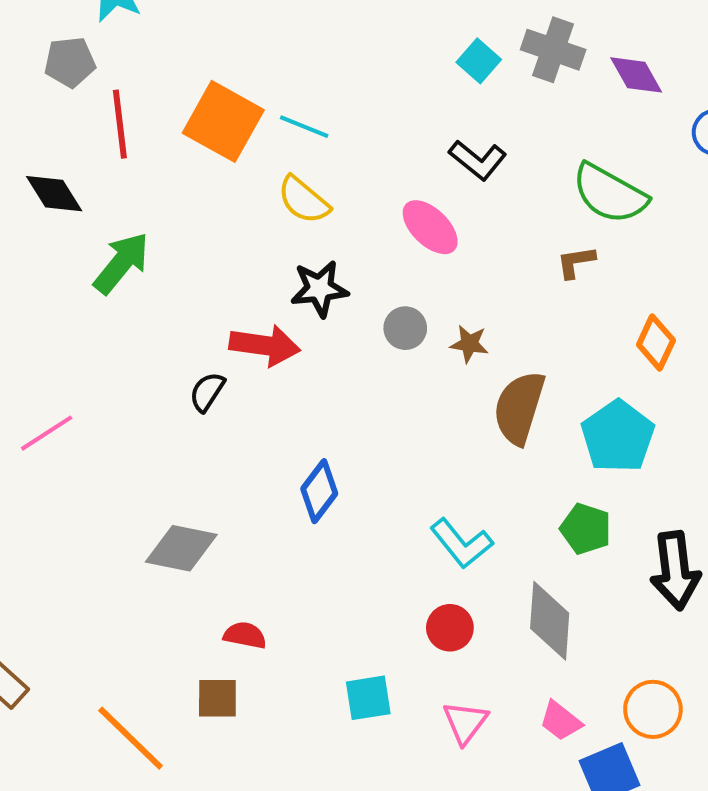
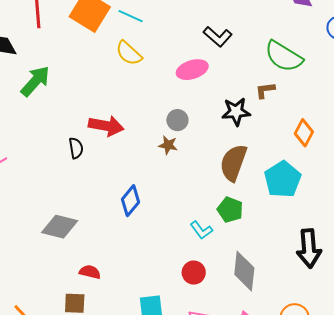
pink ellipse: (430, 227) -> (192, 70), turned -64
black star: (319, 289) -> (236, 112), moved
brown star: (469, 344) -> (168, 145), moved
black semicircle: (207, 392) -> (76, 148), turned 135
green pentagon: (586, 529) -> (230, 210), moved
cyan L-shape: (461, 543) -> (201, 230), size x0.7

